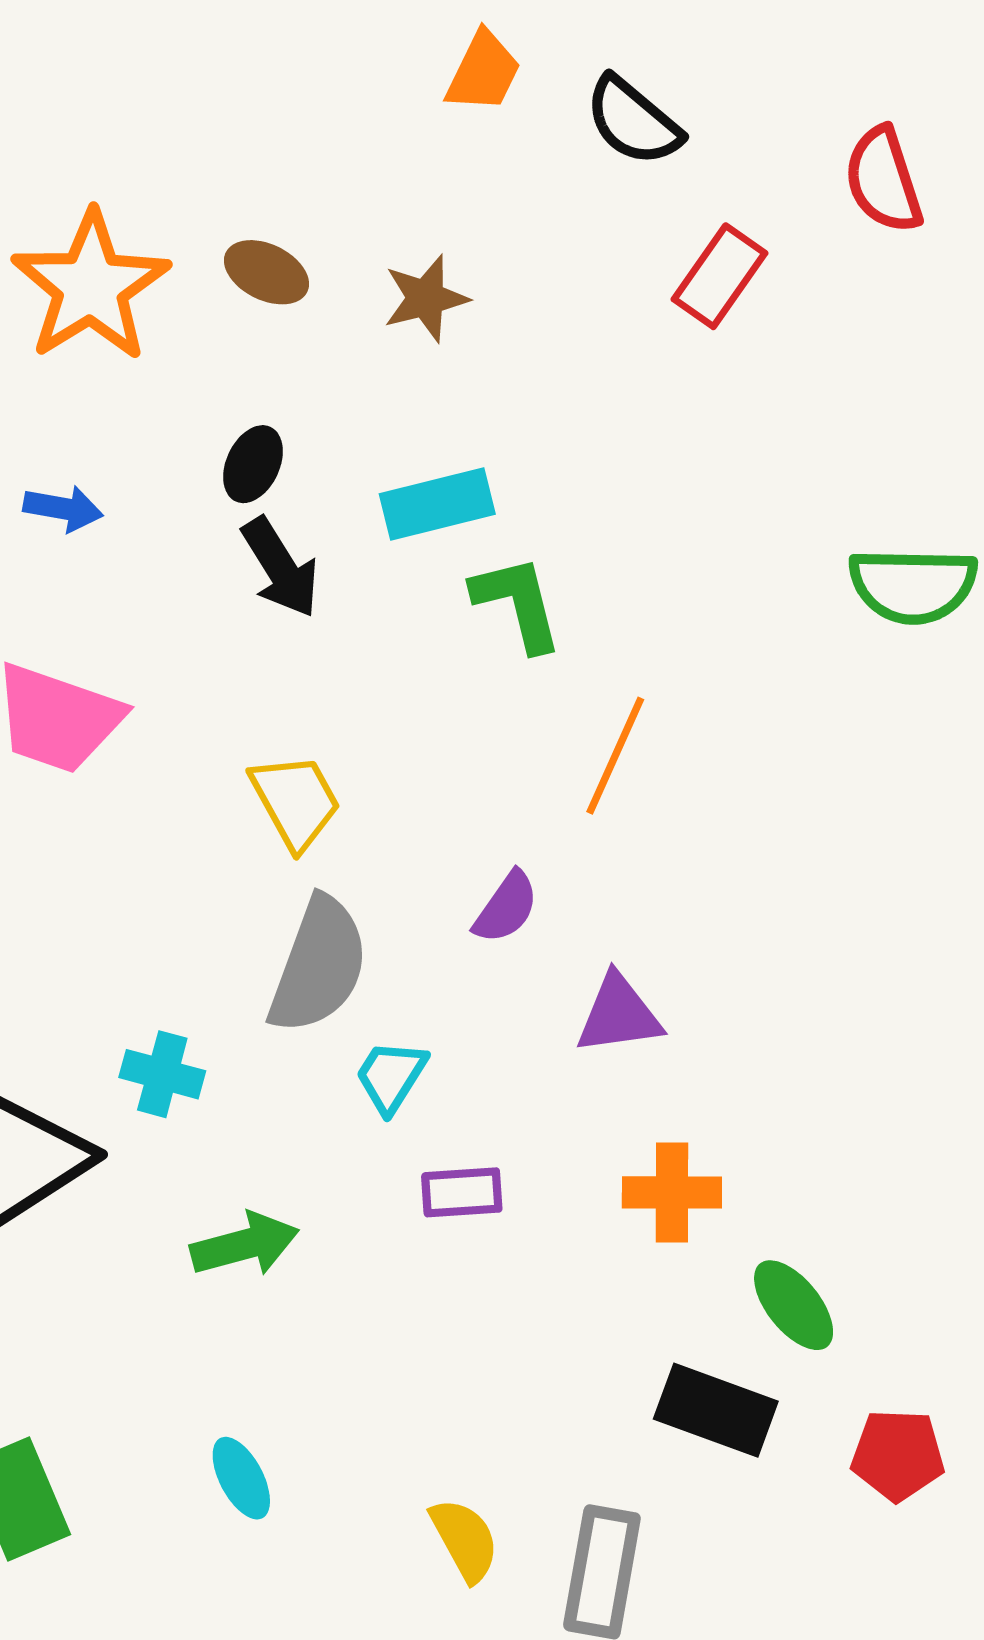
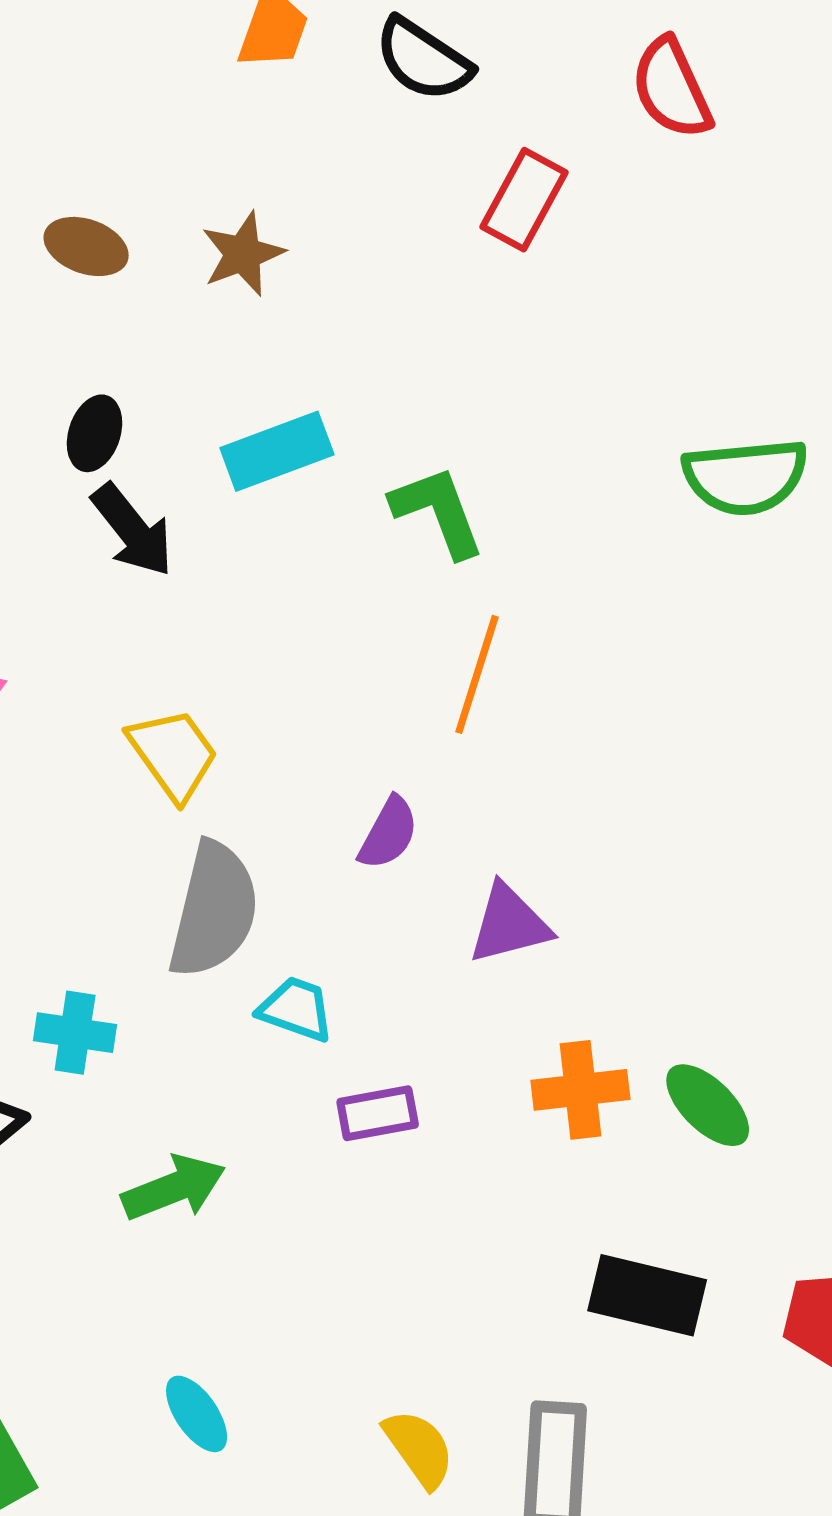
green L-shape: (517, 603) -> (438, 512), moved
cyan trapezoid: (391, 1076) -> (296, 1009), turned 84
green ellipse: (794, 1305) -> (708, 1105), moved

